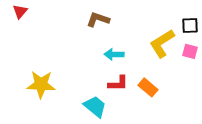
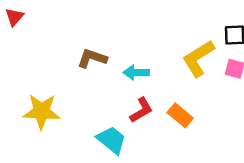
brown L-shape: (98, 19) -> (92, 58), moved
red L-shape: (118, 83) -> (141, 110), turned -30

